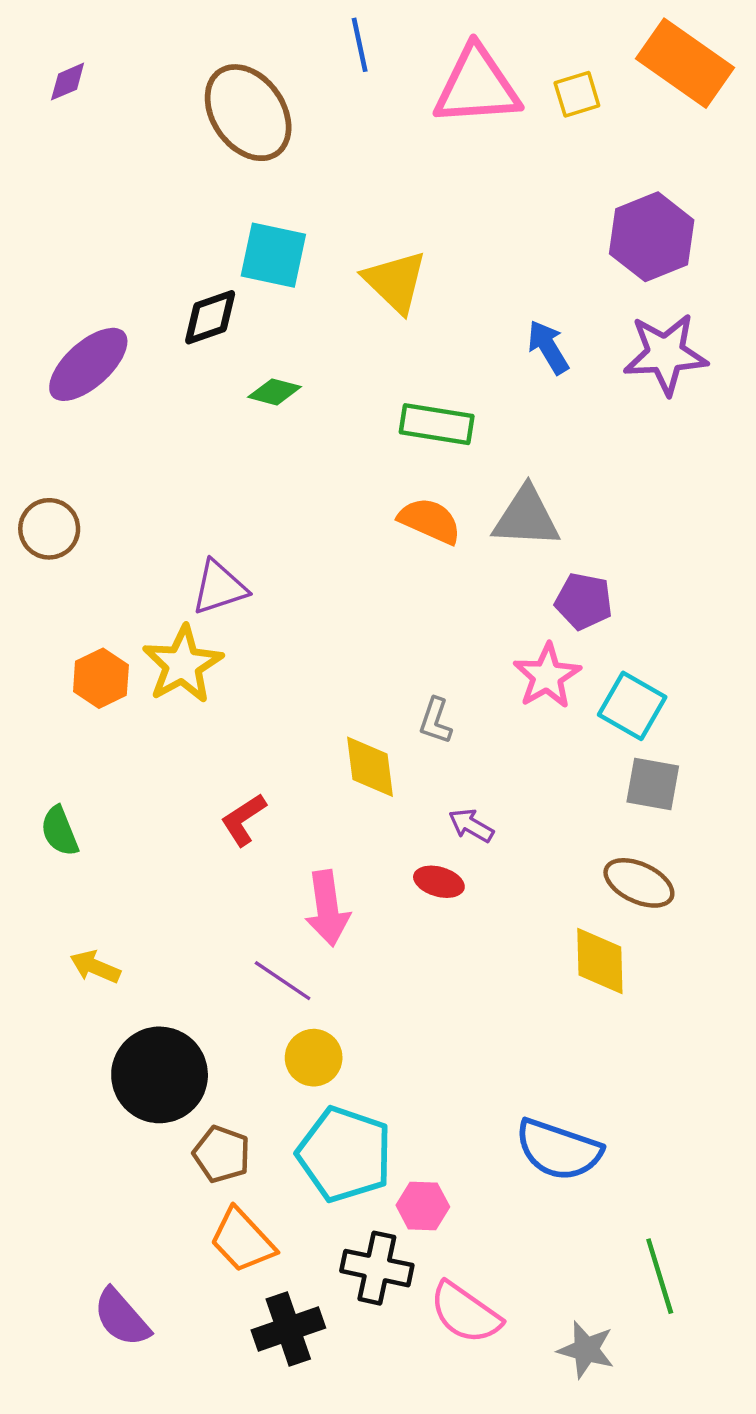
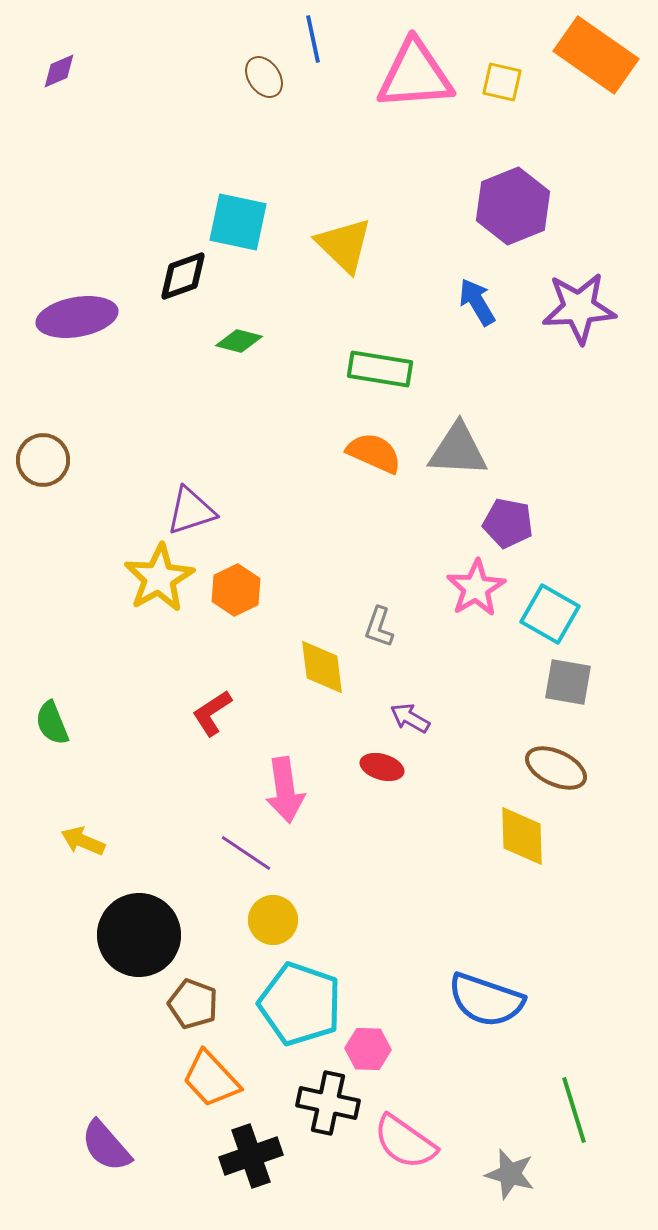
yellow square: (577, 94) -> (502, 82), turned 30
brown ellipse: (248, 113) -> (264, 77), moved, size x0.5
purple hexagon: (652, 237) -> (513, 206), moved
purple ellipse: (88, 364) -> (77, 317), turned 32
orange hexagon: (101, 678) -> (236, 590), moved

